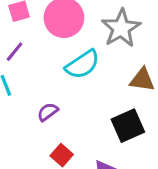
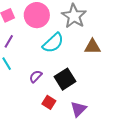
black square: (128, 126) -> (65, 79), moved

